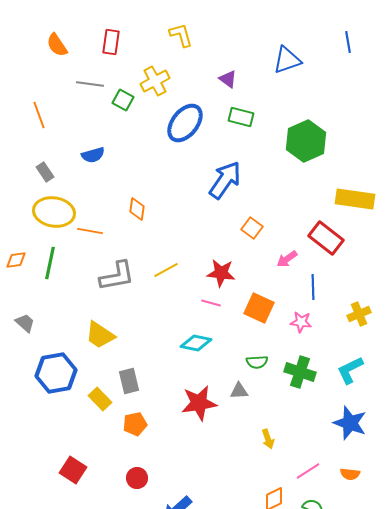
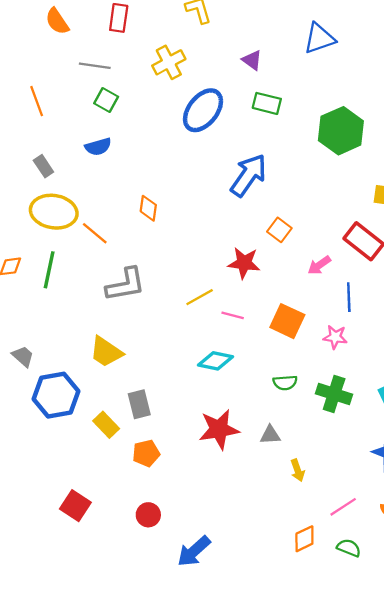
green square: (123, 100) -> (106, 100), moved
orange line: (90, 231) -> (95, 233), turned 30
yellow line: (166, 270) -> (200, 297), moved
red star: (221, 273) -> (244, 263), moved
gray trapezoid: (25, 323) -> (23, 356), moved
gray triangle: (239, 391) -> (270, 435), moved

